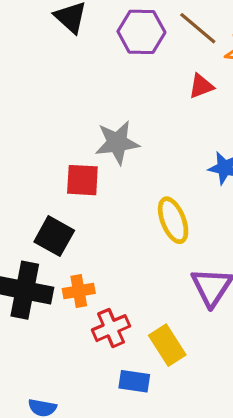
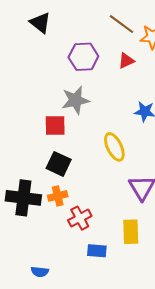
purple hexagon: (141, 32) -> (83, 57), moved
black square: (54, 236) -> (59, 164), moved
yellow rectangle: (167, 345) -> (131, 232), moved, turned 35

